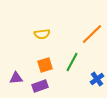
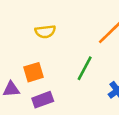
orange square: (45, 65) -> (33, 72), moved

